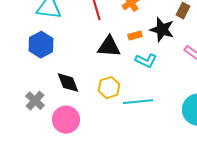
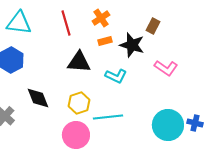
orange rectangle: (135, 36) -> (105, 41), moved
pink circle: (66, 120) -> (76, 135), moved

